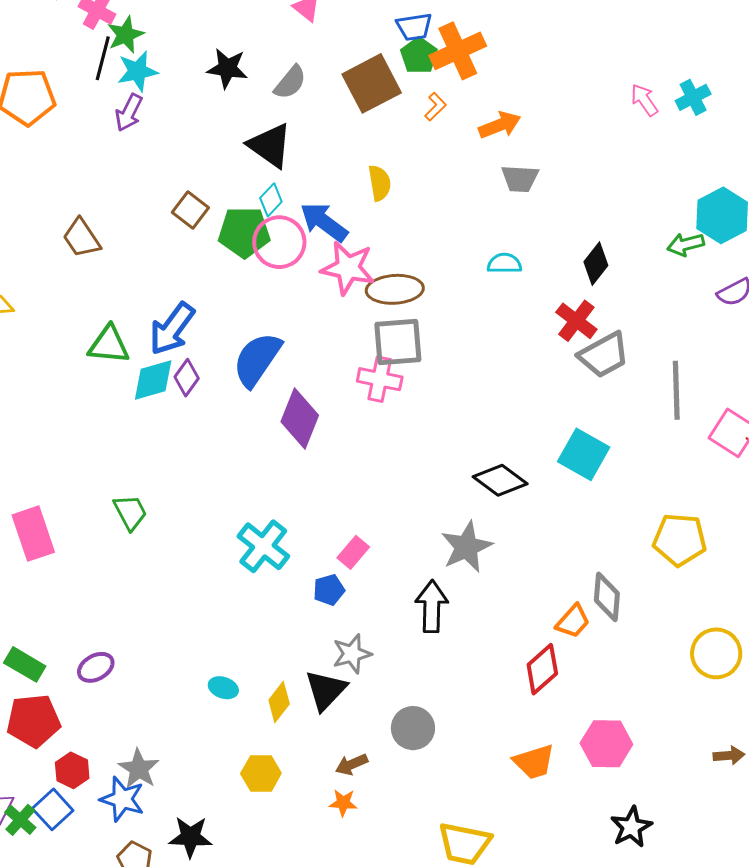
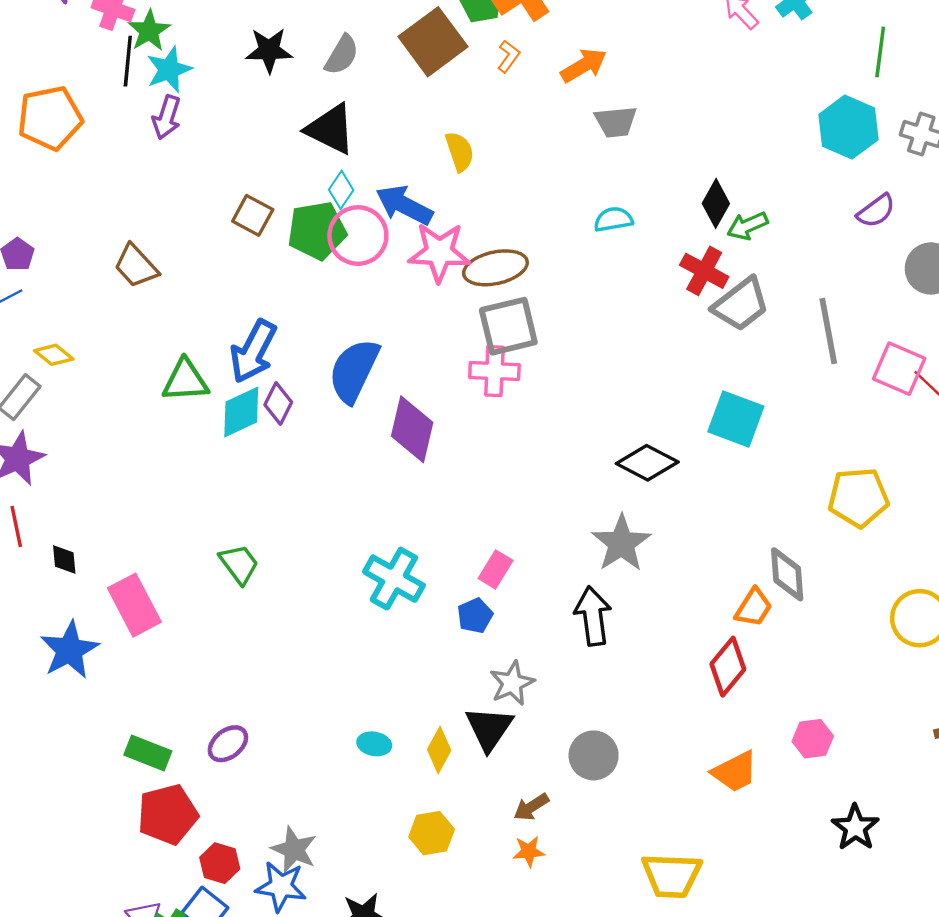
green arrow: (686, 244) -> (748, 226), moved
pink hexagon: (606, 744) -> (813, 739), size x0.7

